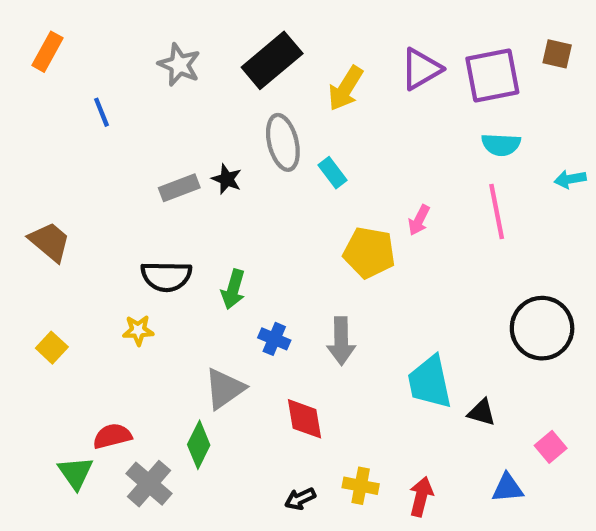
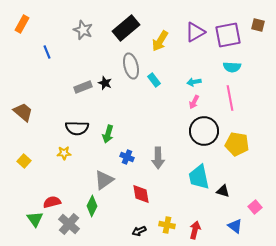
cyan arrow: (570, 179) -> (194, 82), moved
yellow pentagon: (369, 253) -> (237, 144), moved
black circle: (542, 328) -> (204, 131), moved
blue triangle: (507, 488) -> (235, 226), turned 42

